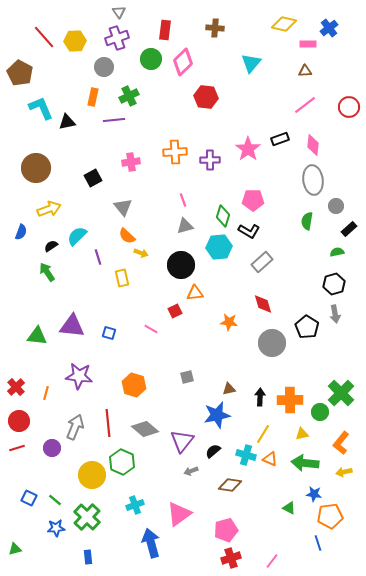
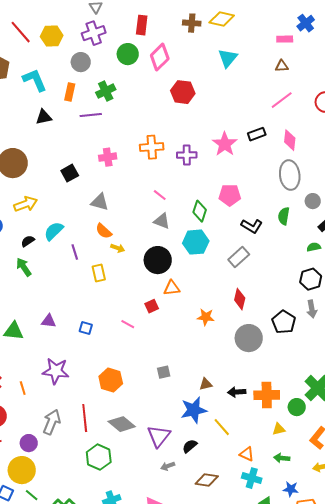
yellow diamond: (284, 24) -> (222, 19), moved
cyan L-shape: (41, 108) -> (35, 80), moved
pink line: (183, 200) -> (160, 195), turned -32
gray triangle: (123, 207) -> (100, 202), turned -36
gray triangle: (185, 226) -> (162, 221), turned 36
black L-shape: (249, 231) -> (252, 226), moved
red diamond: (263, 304) -> (240, 299), turned 30
purple triangle: (72, 326) -> (49, 321), size x0.6
orange line: (46, 393) -> (23, 388), turned -32
black arrow: (260, 397) -> (237, 392), turned -96
yellow line: (263, 434) -> (222, 427), moved, turned -72
cyan cross: (246, 455) -> (252, 478), moved
green arrow: (305, 463) -> (282, 458), size x0.6
yellow circle: (92, 475) -> (22, 470), moved

